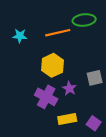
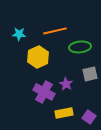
green ellipse: (84, 20) -> (80, 47), moved
yellow hexagon: (52, 65) -> (38, 57), moved

